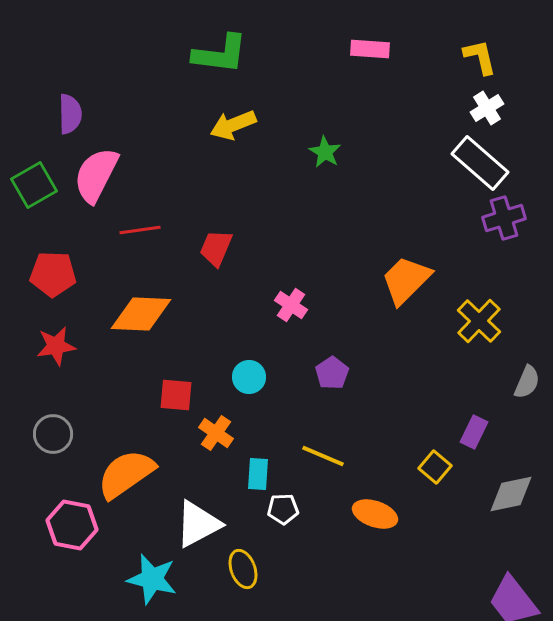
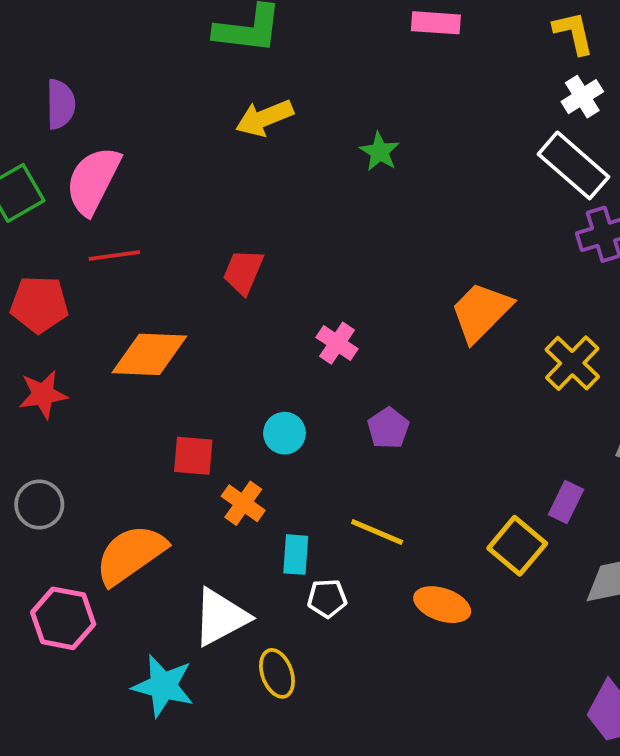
red line: (140, 230) -> (114, 256), moved
yellow square: (435, 467) -> (517, 546), size x1.4

